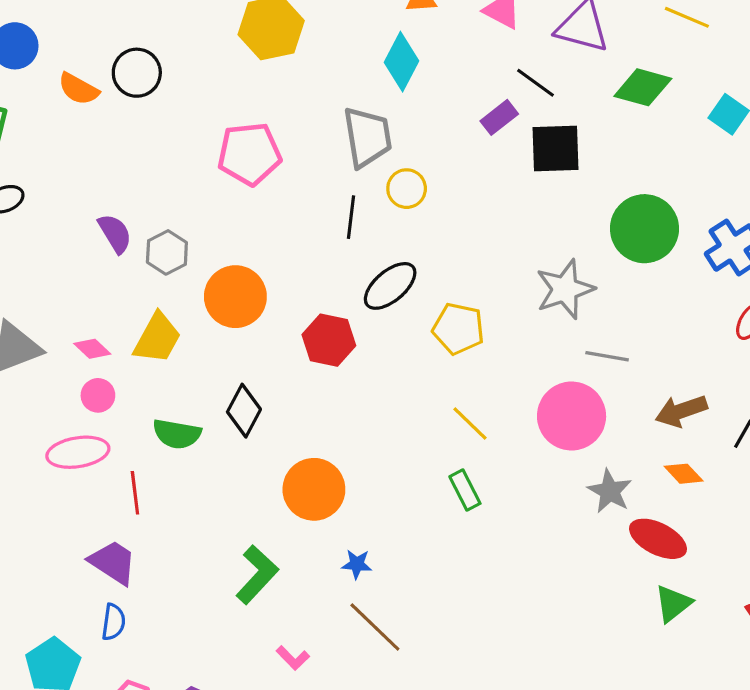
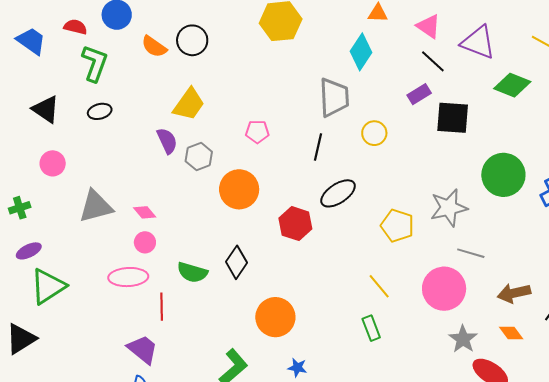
black line: (536, 83) -> (433, 61), moved
pink pentagon: (249, 154) -> (257, 132), moved, size x0.6
yellow circle: (407, 189) -> (374, 133), moved
yellow pentagon: (458, 329) -> (397, 226), moved
yellow trapezoid: (157, 338) -> (189, 104), moved

